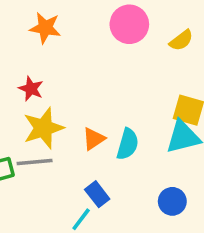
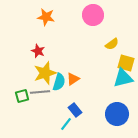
yellow semicircle: (181, 40) -> (112, 44), moved
cyan semicircle: (128, 144) -> (59, 82), moved
blue circle: (172, 201) -> (117, 114), size x1.5

